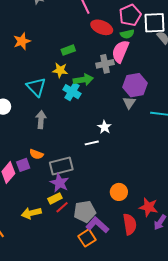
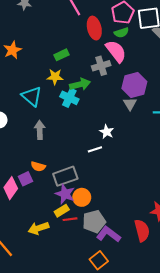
red ellipse: (102, 27) -> (94, 28), turned 60
pink semicircle: (120, 51) -> (116, 51), turned 125
orange circle: (119, 192) -> (82, 197), moved
red line: (62, 207) -> (70, 219), turned 40
orange square: (87, 238) -> (99, 260), moved

